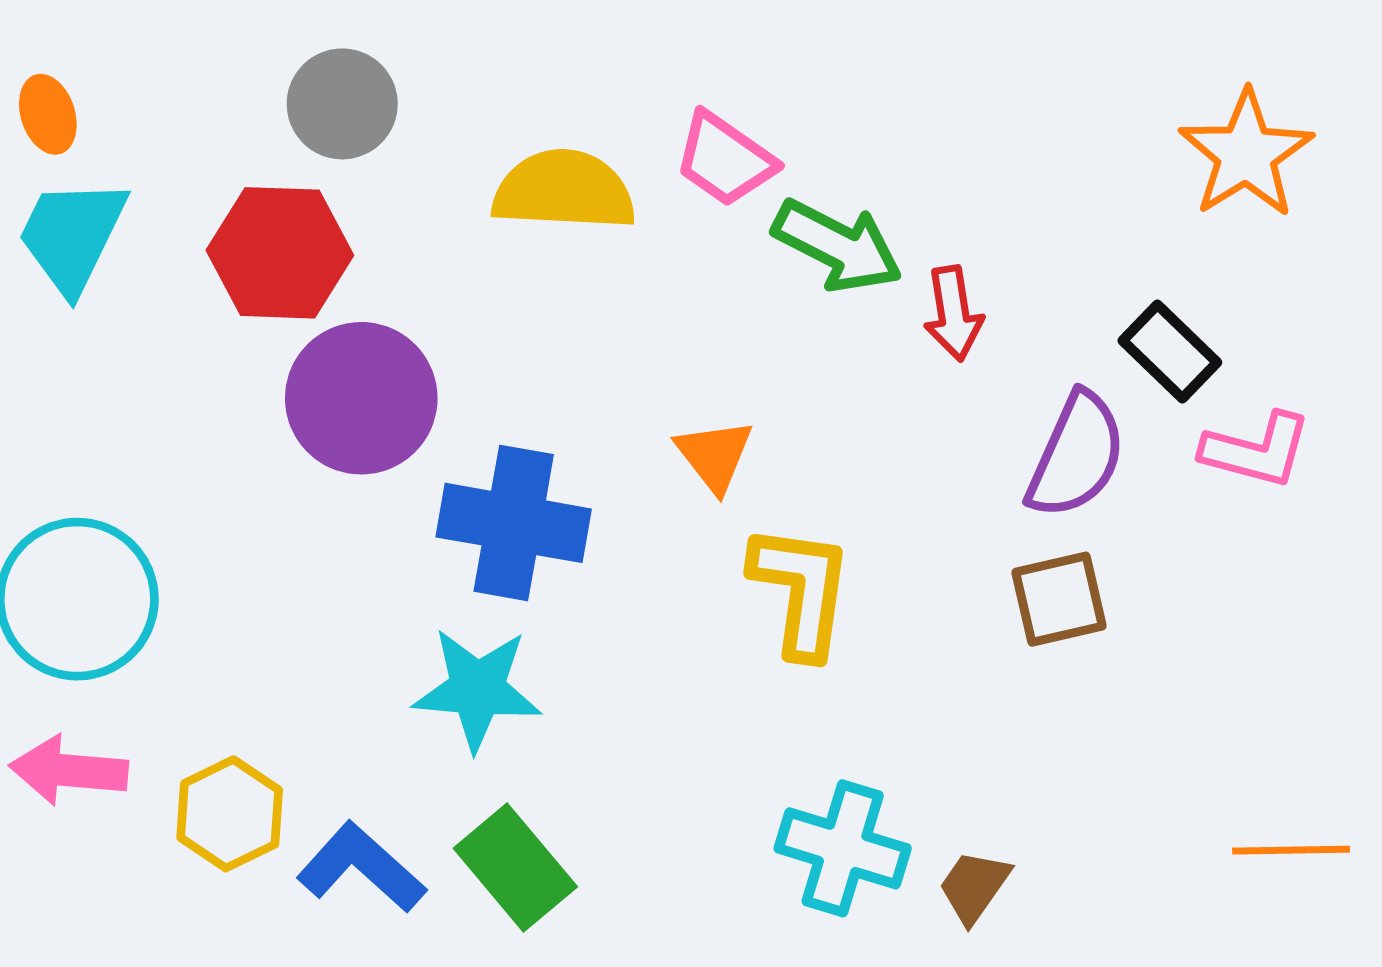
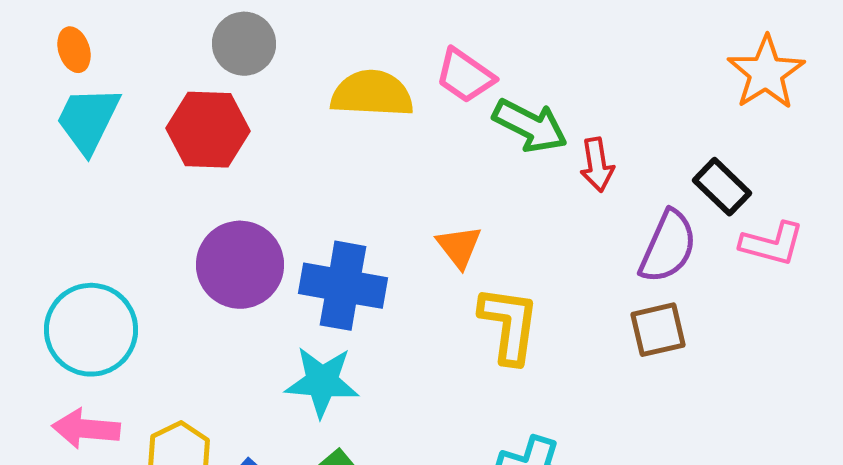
purple circle: (361, 398) -> (240, 265), moved

